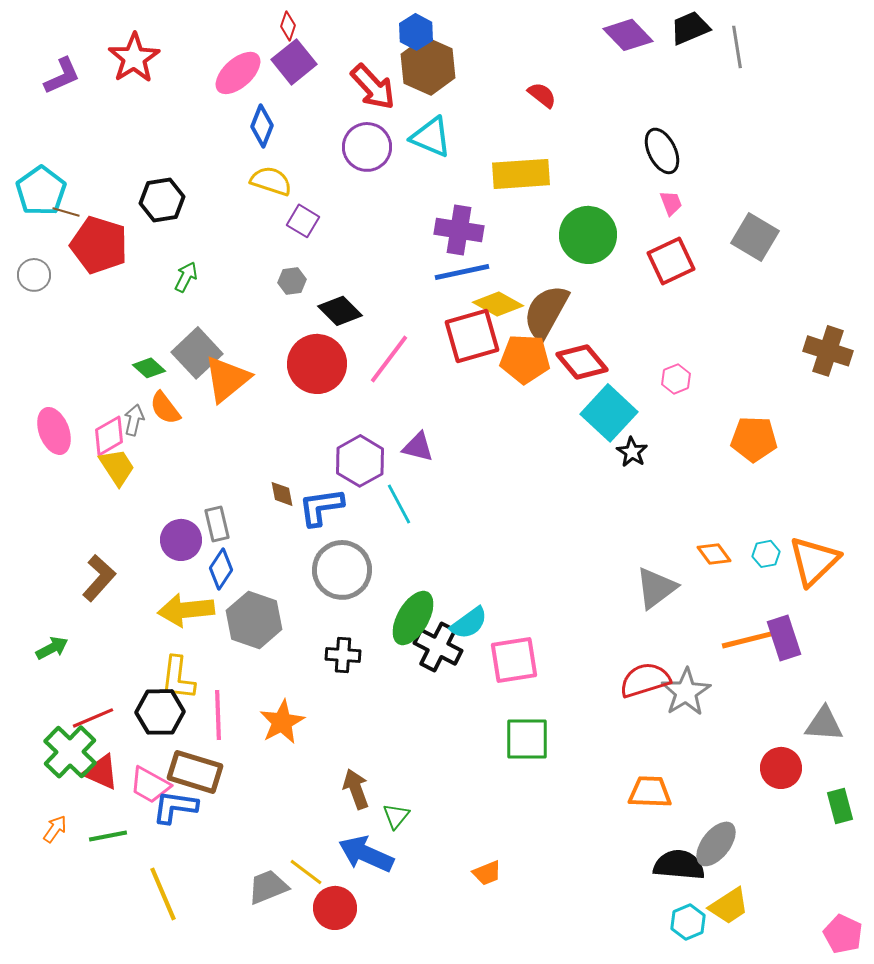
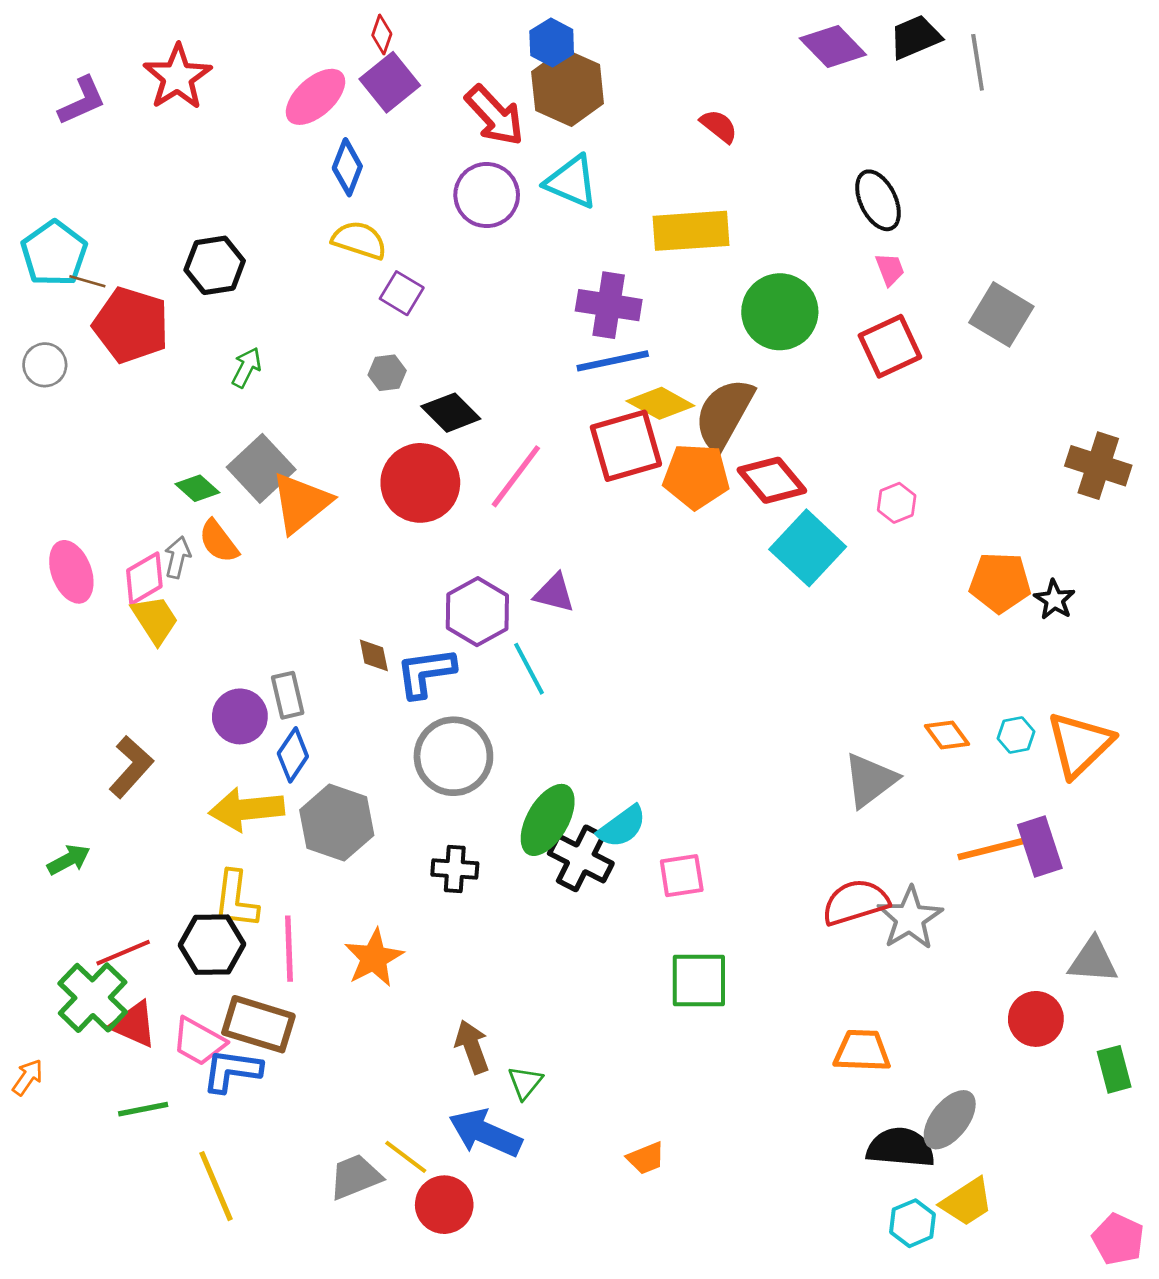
black star: (632, 452) -> (1054, 600), moved
pink square: (514, 660) -> (682, 876), size x0.7
orange arrow: (55, 829) -> (28, 1077), moved

